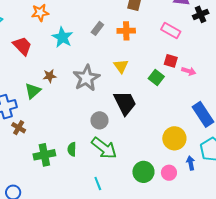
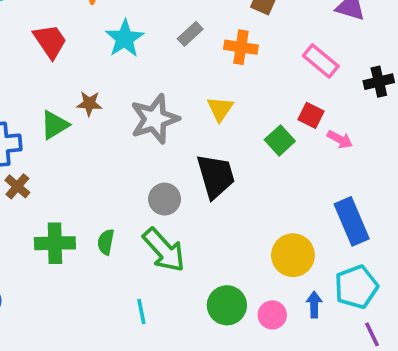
black cross: (201, 14) -> (379, 82), moved

